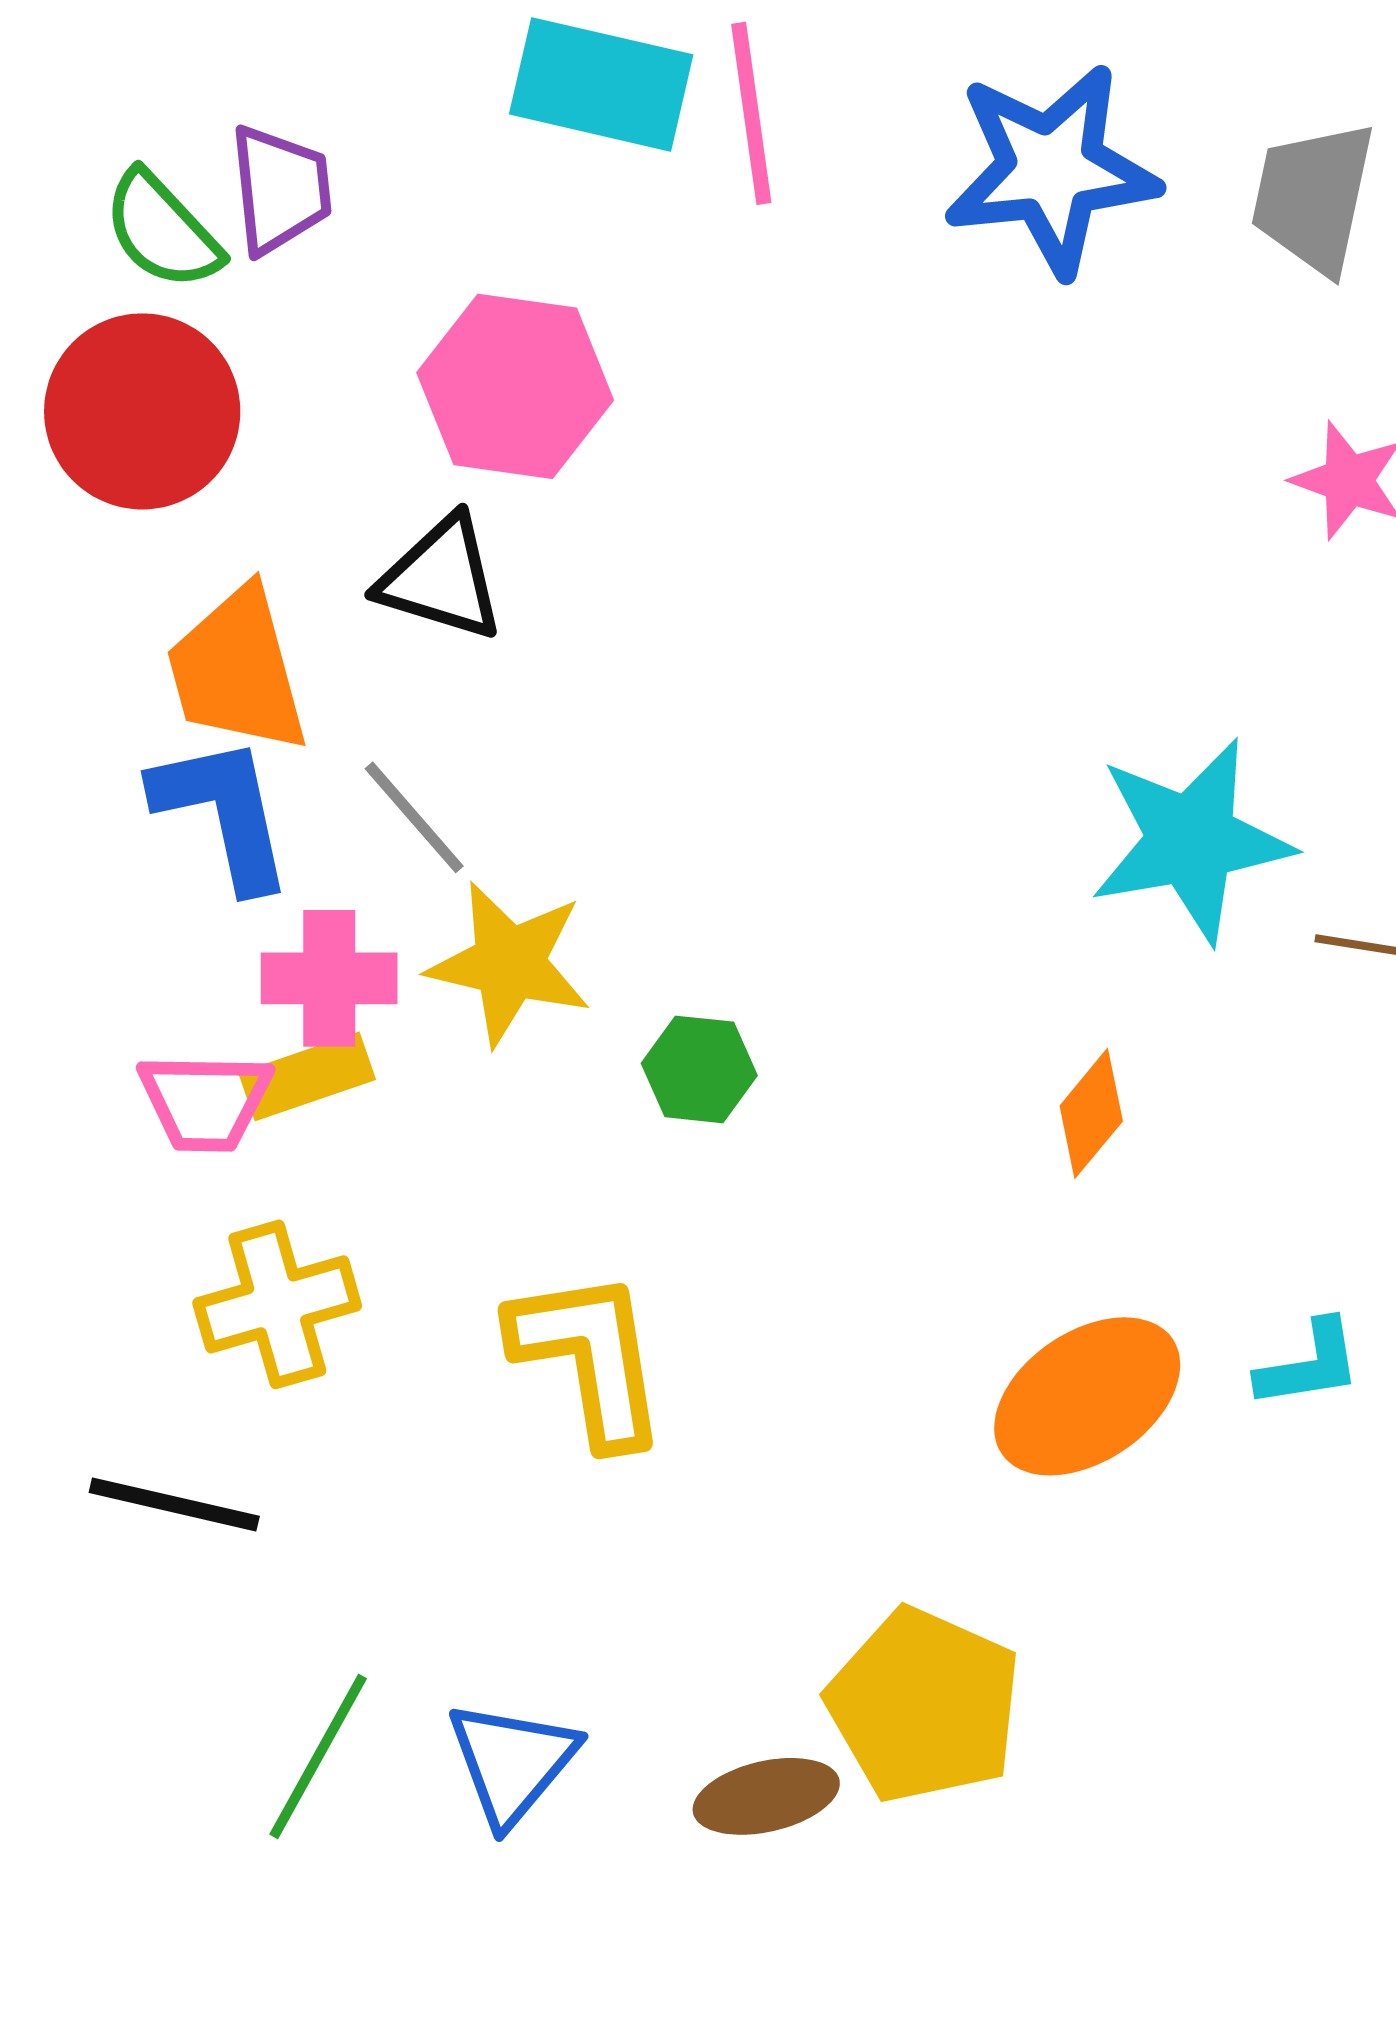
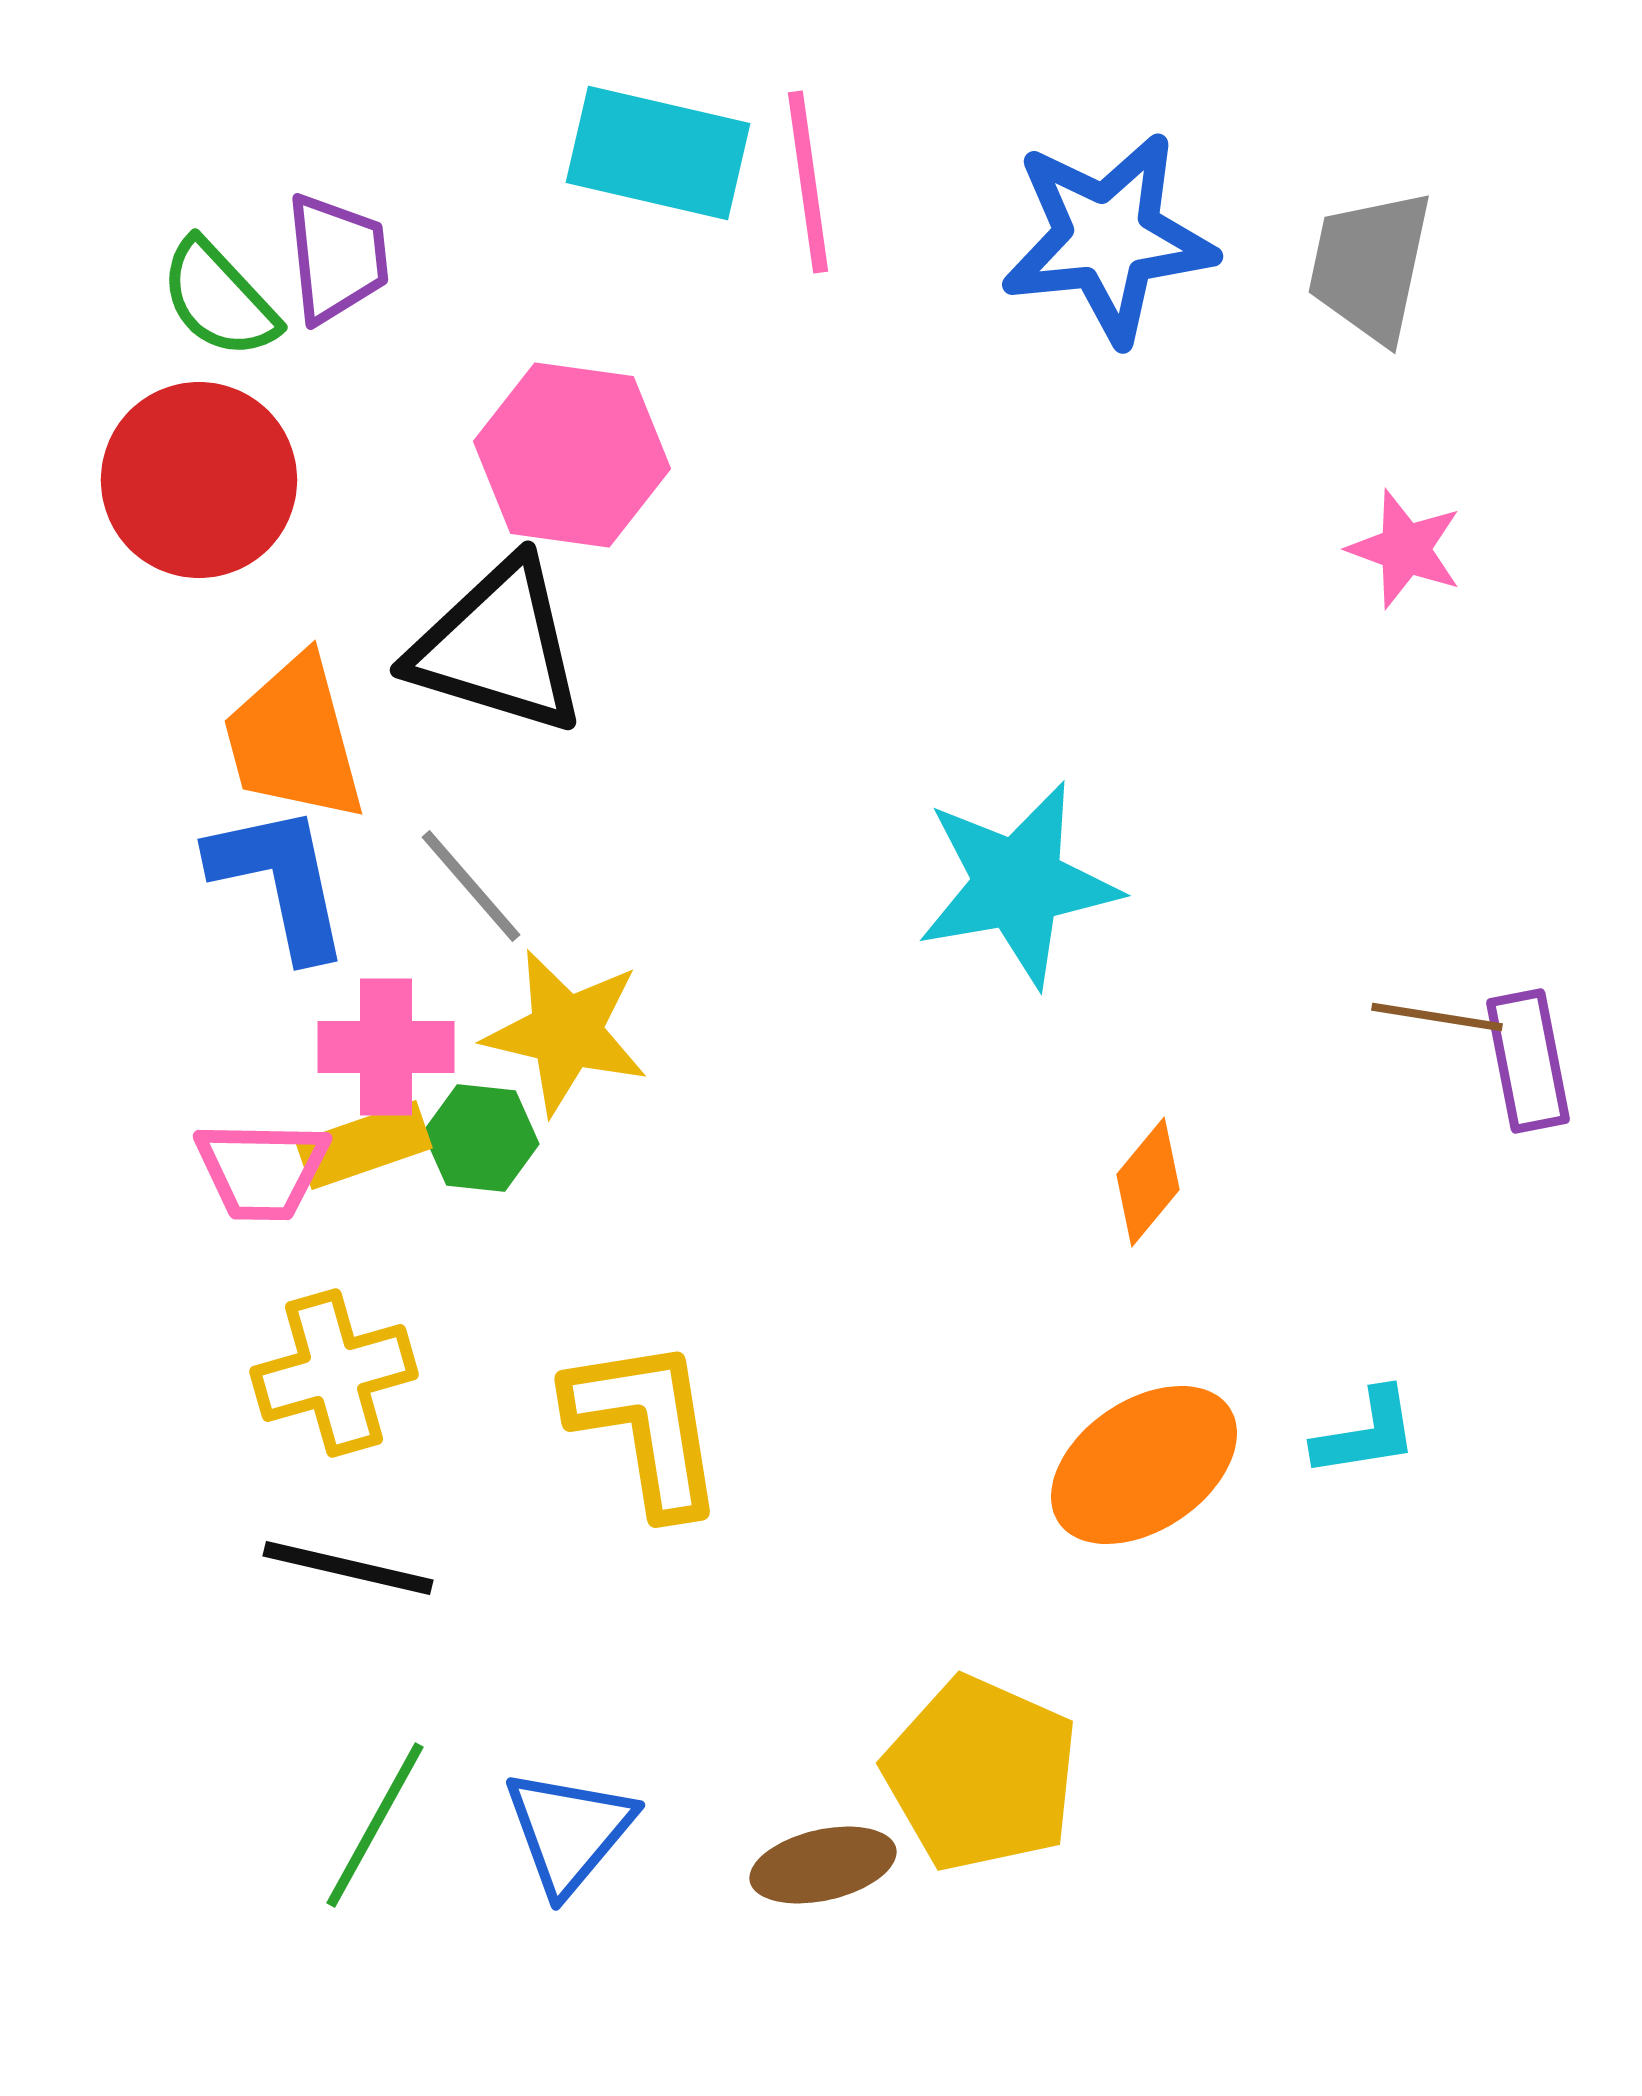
black triangle: (441, 578) -> (498, 647), size x1.4
cyan star: (1191, 840) -> (1018, 884), moved
green hexagon: (699, 1069) -> (481, 1138), moved
black line: (174, 1504) -> (348, 1568), moved

